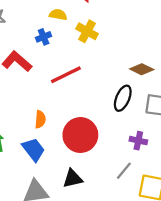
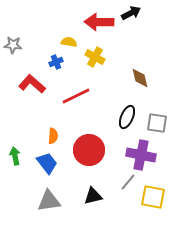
brown diamond: (142, 69) -> (140, 78), moved, turned 50
purple cross: (138, 141) -> (141, 155), size x1.8
black triangle: (73, 179) -> (93, 196), moved

